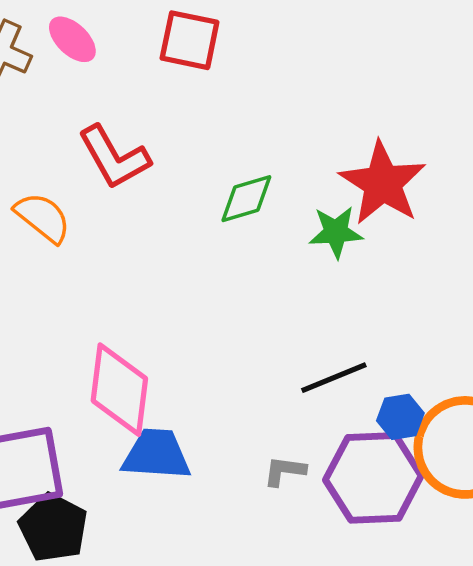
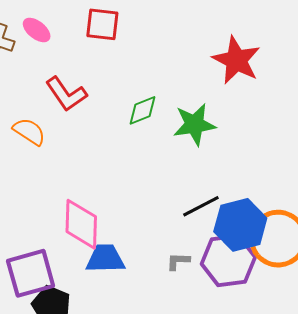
red star: (383, 183) -> (236, 60), moved
green star: (336, 232) -> (195, 124), size x1.4
blue hexagon: (400, 417) -> (240, 225), size x2.0

